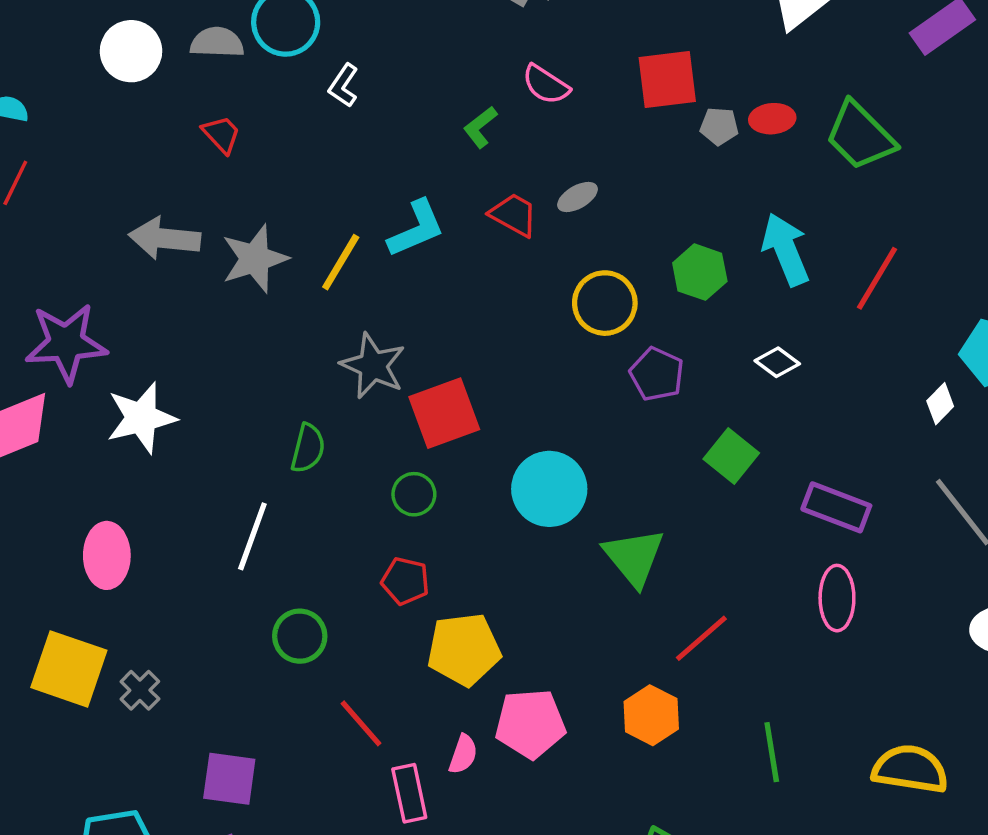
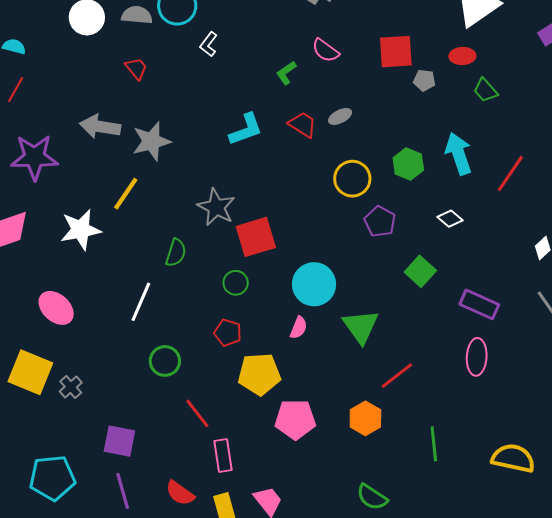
red ellipse: (772, 119) -> (462, 56), moved
green trapezoid: (860, 136) -> (485, 90), moved, size x0.6
yellow line: (341, 262) -> (126, 194), moved
purple star: (66, 343) -> (34, 157), moved
pink ellipse: (107, 555) -> (56, 308), turned -51
pink semicircle: (463, 754) -> (299, 328), moved

